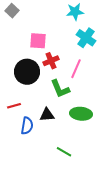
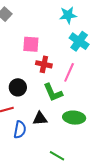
red cross: (51, 61) -> (44, 64), turned 35
black circle: (27, 72) -> (18, 87), moved, size x0.7

